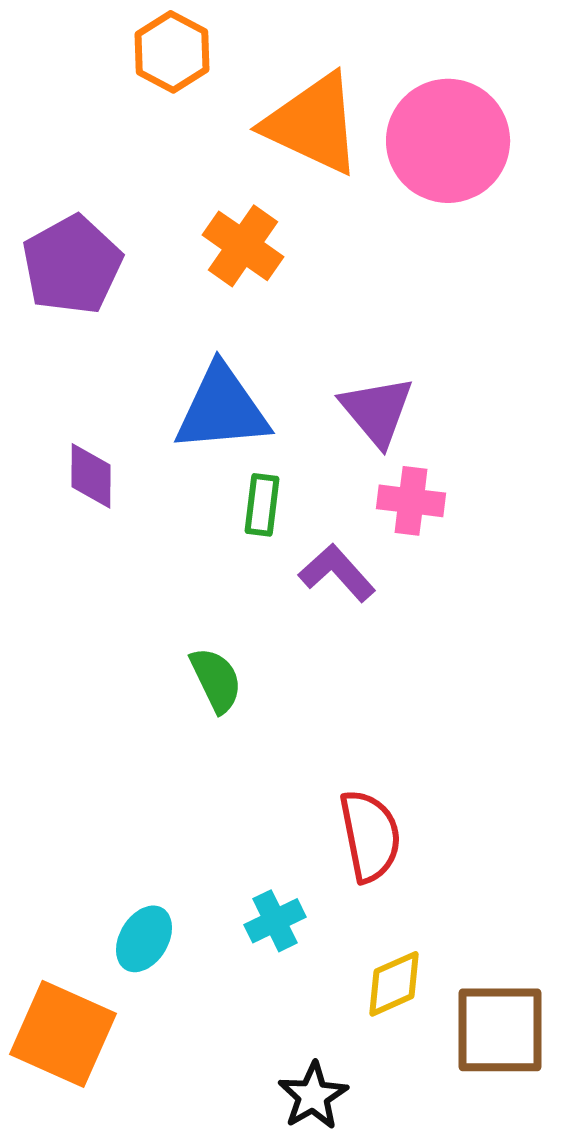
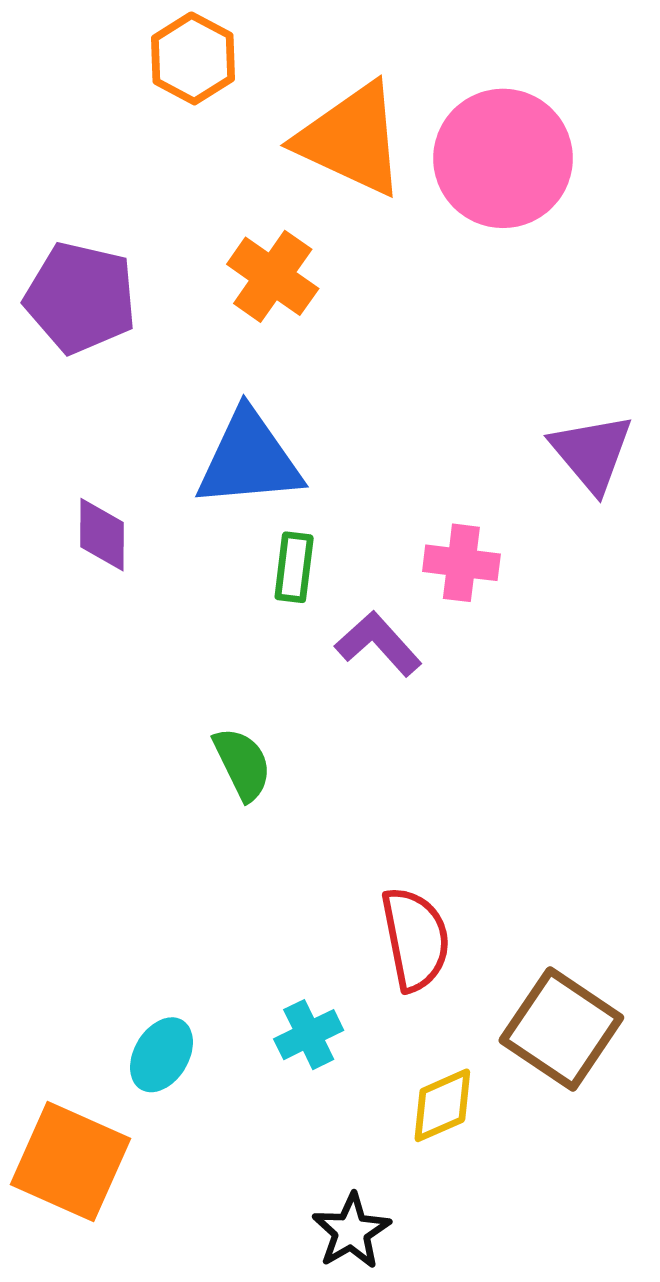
purple pentagon: (72, 265) -> (81, 298), turned -30
purple triangle: (377, 411) -> (592, 453), moved
brown square: (500, 1030) -> (561, 1029), moved, turned 34

